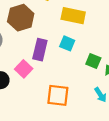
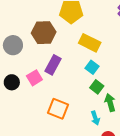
cyan square: (67, 43) -> (92, 67), moved

